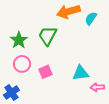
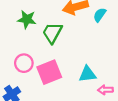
green star: (19, 40) -> (27, 19), moved, turned -30
pink square: (45, 72) -> (49, 72), size x1.6

